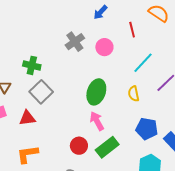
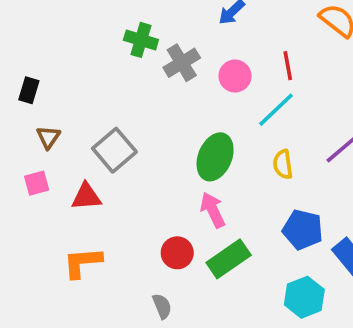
red line: (132, 30) -> (288, 66), moved
cyan line: (143, 63) -> (276, 110), moved
green cross: (32, 65) -> (141, 40), moved

